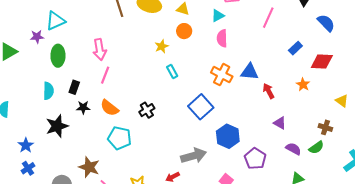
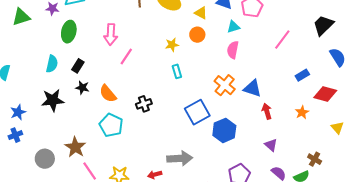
pink line: (105, 75) -> (126, 56), moved
yellow triangle: (342, 101) -> (337, 128), moved
blue hexagon: (228, 136) -> (224, 130), moved

